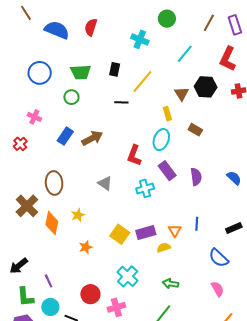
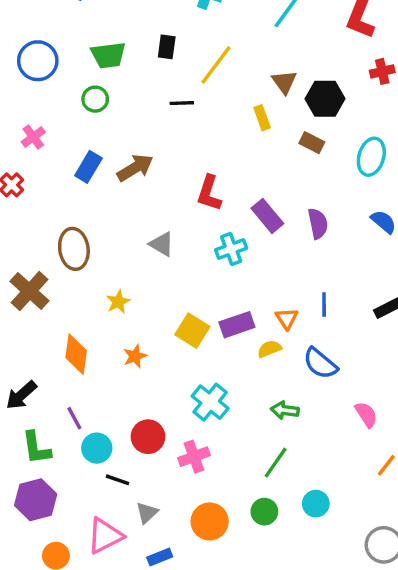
black hexagon: (206, 87) -> (325, 99), moved
pink cross: (34, 117) -> (33, 137), turned 32
cyan ellipse: (161, 140) -> (371, 157), moved
orange diamond: (52, 223) -> (76, 354), moved
blue semicircle: (219, 258) -> (320, 363), moved
cyan circle: (50, 307) -> (97, 448), moved

